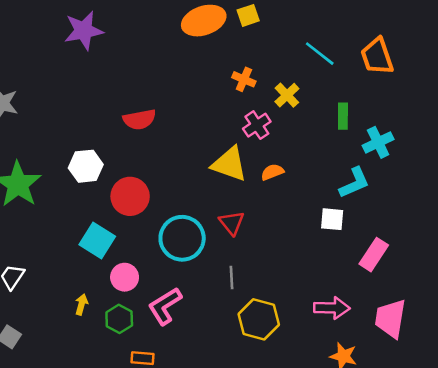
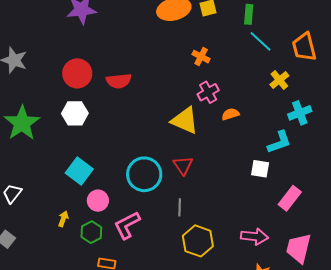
yellow cross: (287, 95) -> (279, 80), moved
green rectangle: (343, 116) -> (249, 14), moved
orange semicircle: (272, 172) -> (230, 114), moved
red circle: (130, 196) -> (77, 73), moved

